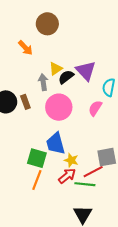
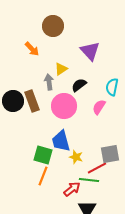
purple triangle: (86, 71) -> (90, 51), moved
black semicircle: (66, 77) -> (79, 85), moved
brown rectangle: (25, 102) -> (32, 101), size x1.5
red arrow: (67, 176) -> (72, 189), moved

